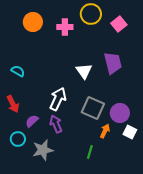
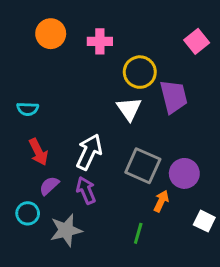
yellow circle: (91, 14) -> (140, 72), moved
pink square: (119, 24) -> (197, 41), moved
cyan semicircle: (18, 71) -> (28, 109), turned 152
red arrow: (13, 104) -> (38, 152), moved
white square: (130, 132) -> (204, 221), moved

